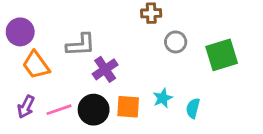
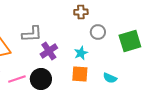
cyan star: (163, 98) -> (81, 53), moved
orange square: (128, 107) -> (80, 74), moved
cyan semicircle: (193, 108) -> (110, 78), turned -80

